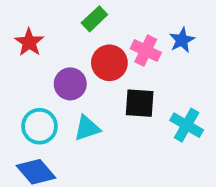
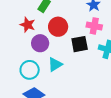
red star: (29, 42) -> (28, 25), moved
pink cross: (146, 51) -> (94, 26), moved

